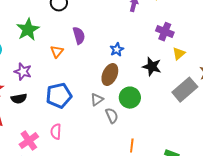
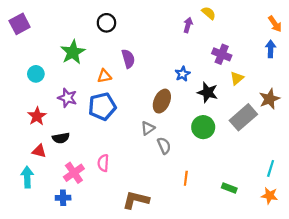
blue star: (117, 50) -> (183, 74), moved
orange triangle: (57, 52) -> (104, 76), turned 40
blue pentagon: (59, 96) -> (102, 106), moved
green circle: (130, 98) -> (203, 127), moved
black semicircle: (19, 99) -> (61, 138), moved

